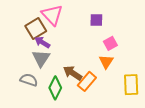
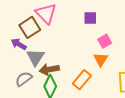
purple arrow: (42, 42) -> (19, 44), moved
brown arrow: (73, 73) -> (49, 69), moved, turned -42
gray semicircle: (29, 80) -> (24, 79), turned -54

